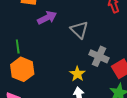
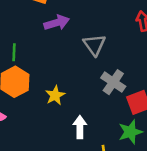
yellow star: (77, 74) -> (55, 95), moved

